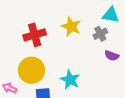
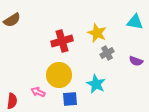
gray cross: (100, 34) -> (107, 53), moved

